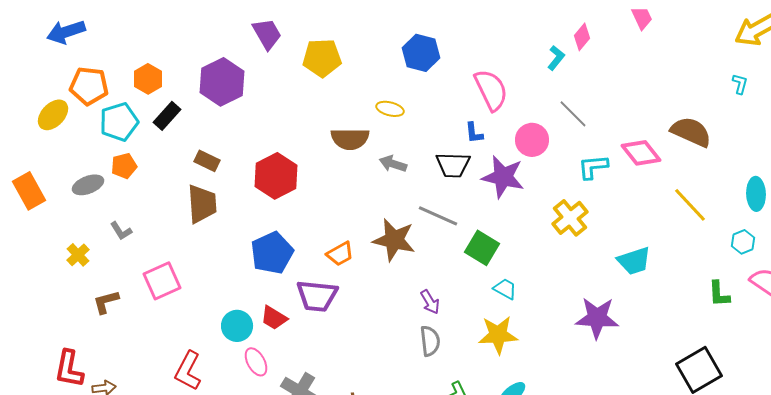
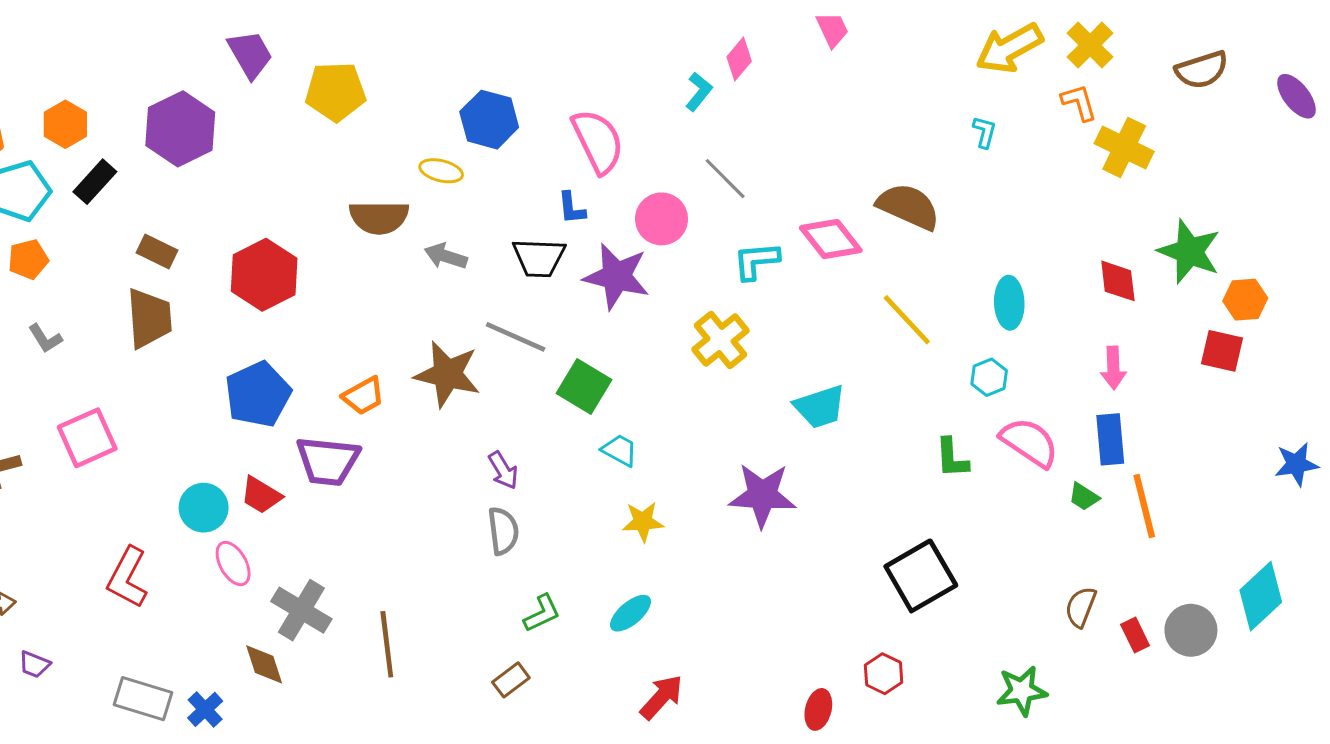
blue hexagon: (421, 53) -> (489, 120), moved
gray L-shape: (121, 231) -> (45, 338), moved
yellow star: (498, 335) -> (643, 522), moved, size x0.7

